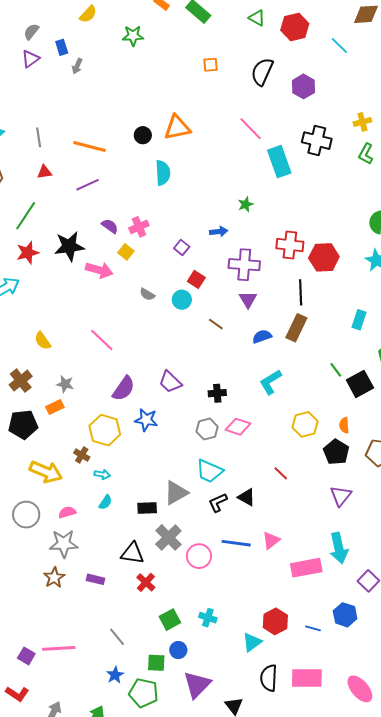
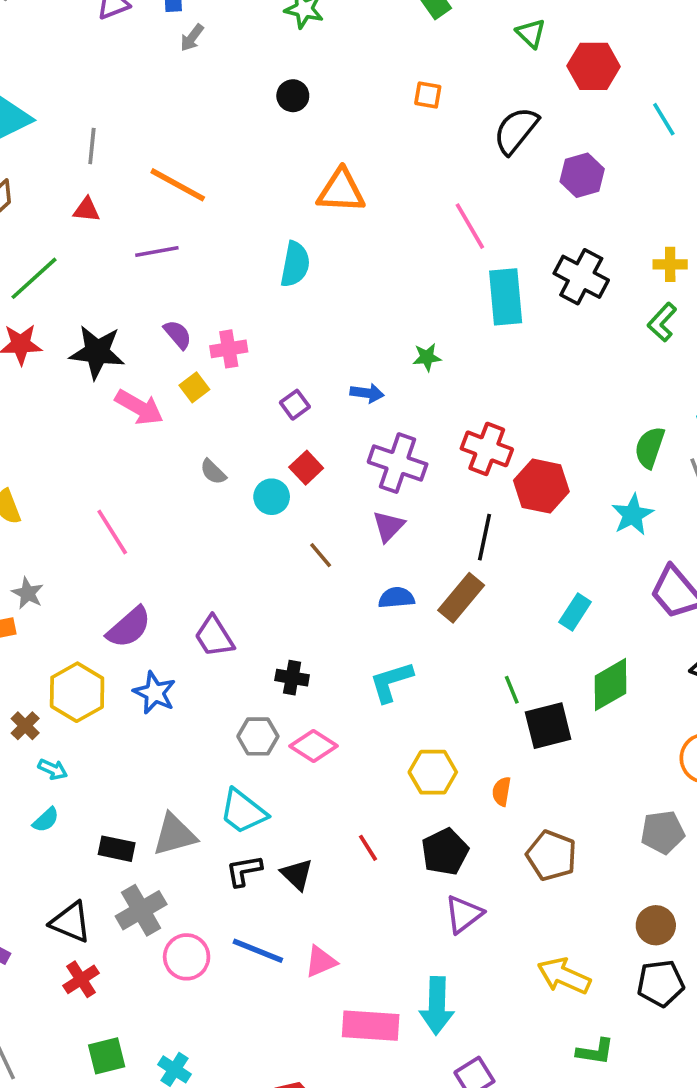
black circle: (143, 135) -> (293, 96), moved
black pentagon: (336, 452) -> (445, 852), moved

